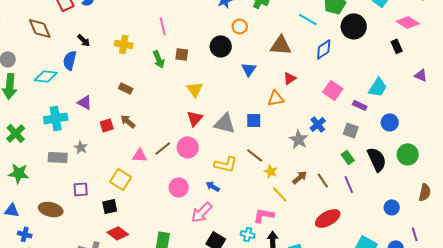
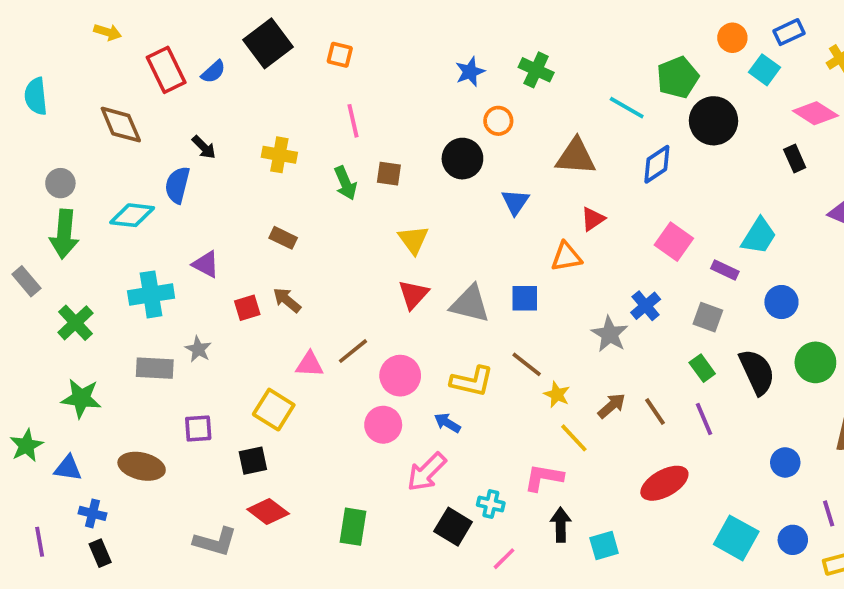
pink circle: (188, 147) -> (400, 376), moved
cyan cross: (248, 234) -> (491, 504), moved

